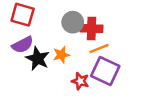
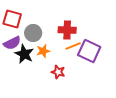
gray circle: (73, 22) -> (33, 33), moved
purple square: (105, 71) -> (89, 51), moved

